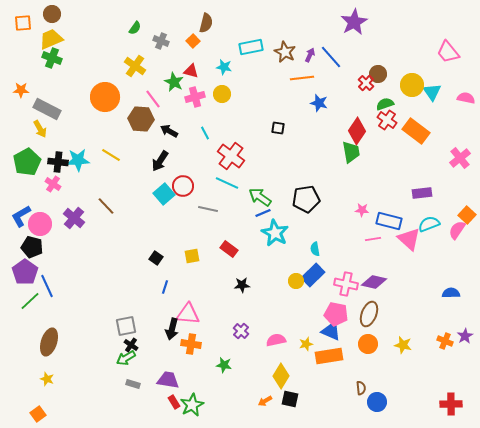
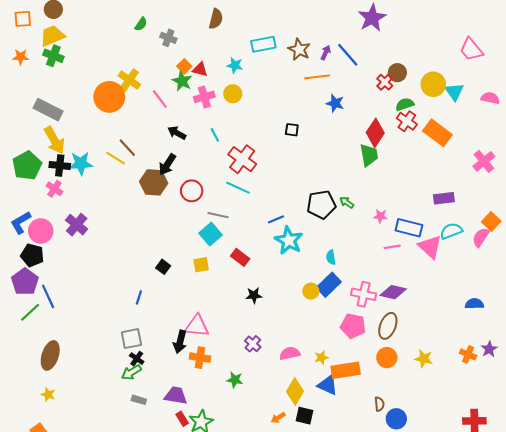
orange square: (193, 41) -> (184, 66), moved
yellow cross: (135, 66) -> (129, 80), moved
orange star: (21, 90) -> (21, 57), moved
brown hexagon: (141, 119) -> (154, 182), moved
yellow arrow: (40, 129) -> (54, 140), moved, size x1.5
cyan square: (164, 194) -> (211, 234), moved
green arrow: (260, 197) -> (347, 202), moved, size x0.6
brown line: (106, 206) -> (127, 148), moved
blue line: (165, 287) -> (139, 297), moved
blue triangle: (331, 331) -> (328, 385), moved

